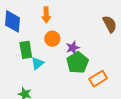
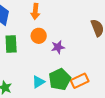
cyan triangle: (37, 63) -> (38, 82), moved
green pentagon: (77, 63) -> (60, 79), moved

